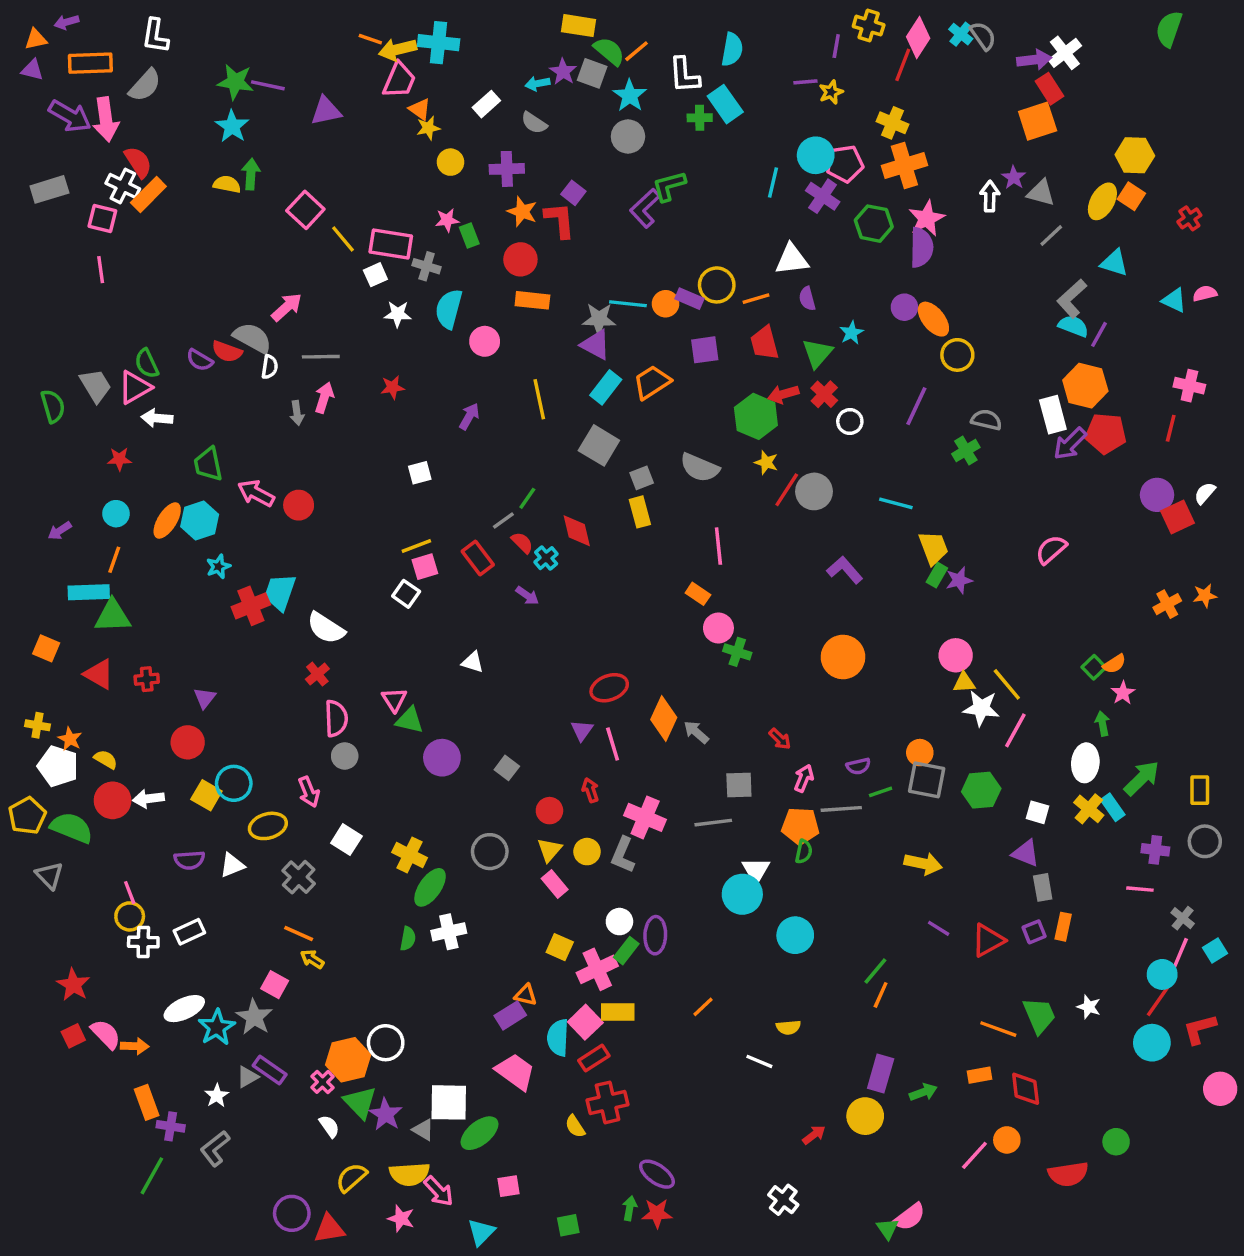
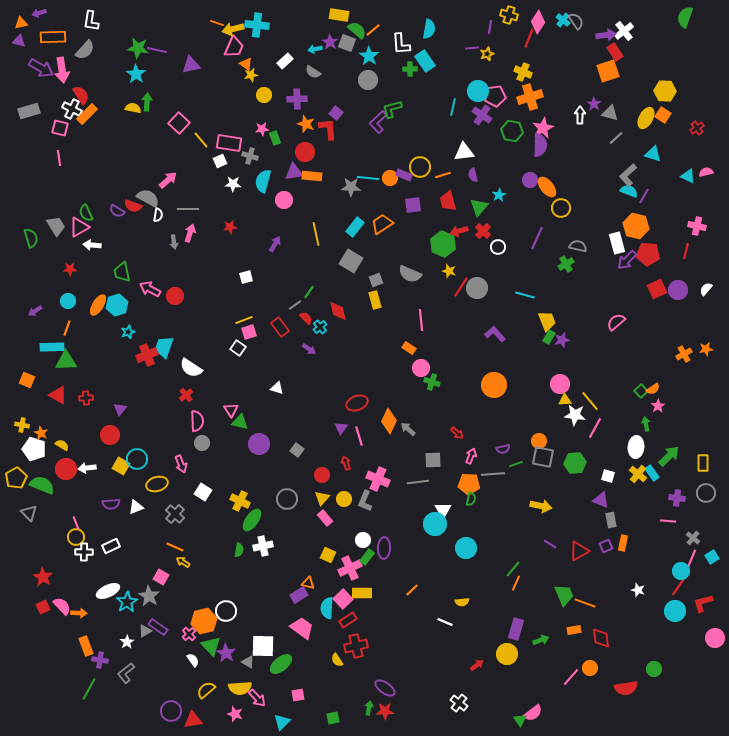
purple triangle: (596, 345) -> (294, 172), moved, turned -36
red square: (1177, 517) -> (657, 289), moved
green trapezoid: (1039, 1015) -> (564, 595), moved

